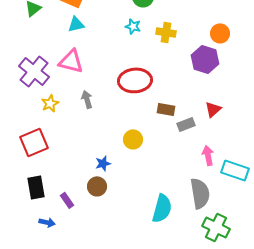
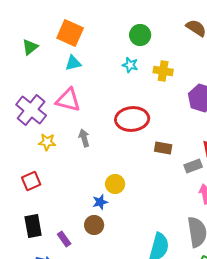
yellow star: (50, 103) -> (47, 142), turned 30
gray rectangle: (186, 124) -> (193, 166), moved
yellow circle: (133, 139) -> (115, 184), moved
red square: (34, 142) -> (31, 181), size x0.7

